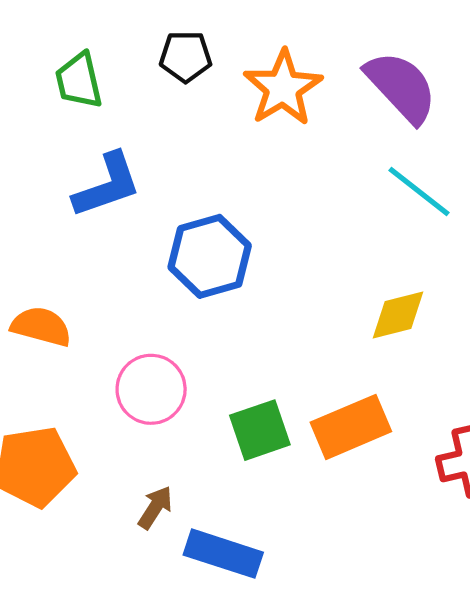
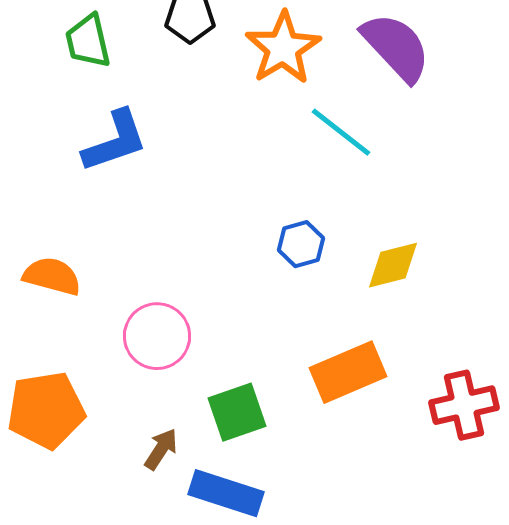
cyan line: (419, 191) -> (341, 132), moved
blue hexagon: (210, 256) -> (301, 244), moved, size x0.6
green square: (260, 430) -> (237, 412), moved

